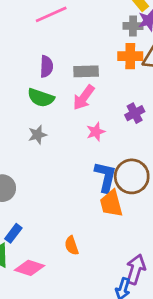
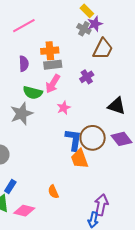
gray cross: (133, 26) -> (84, 29), turned 32
orange cross: (130, 56) -> (50, 51), moved
green semicircle: (41, 98) -> (33, 93), moved
purple cross: (135, 113) -> (87, 77), moved
gray star: (37, 135) -> (22, 114), size x1.6

